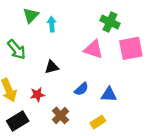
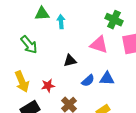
green triangle: (31, 15) -> (42, 14), turned 42
black triangle: (52, 67) -> (70, 61), moved
blue triangle: (109, 95) -> (107, 79), moved

